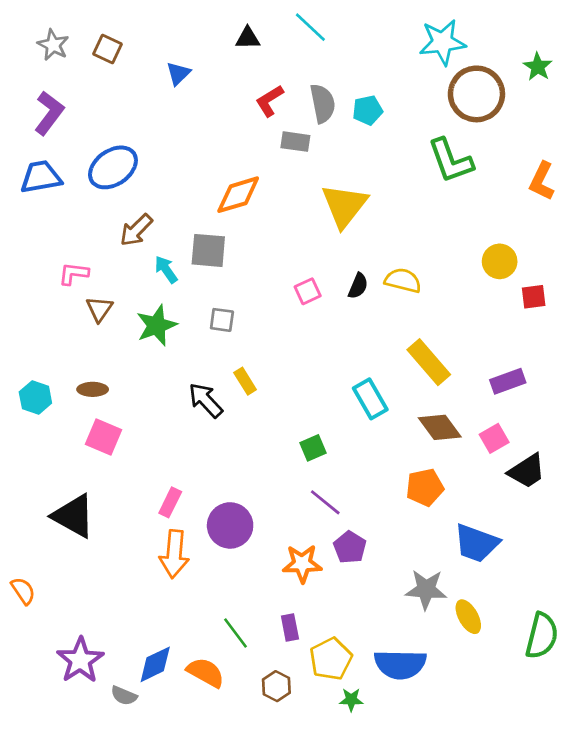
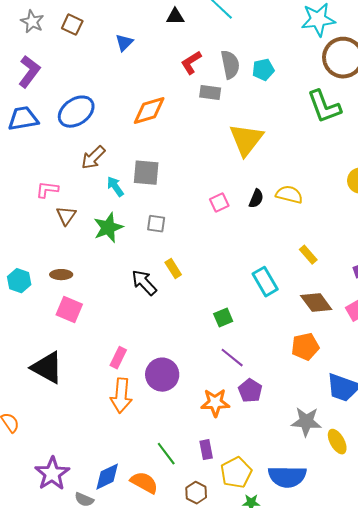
orange diamond: (238, 195) -> (149, 111), moved
yellow rectangle: (429, 362) -> (308, 255), size x0.6

